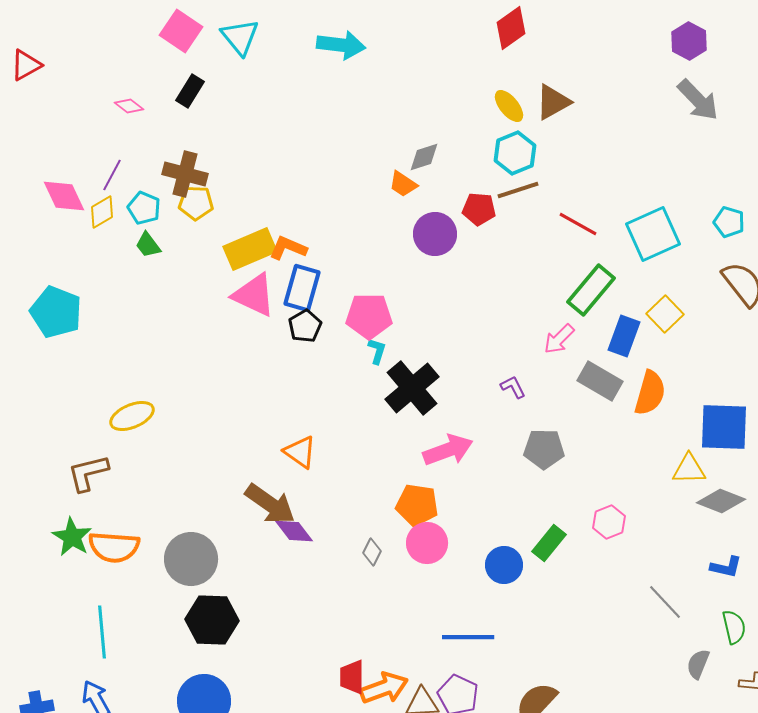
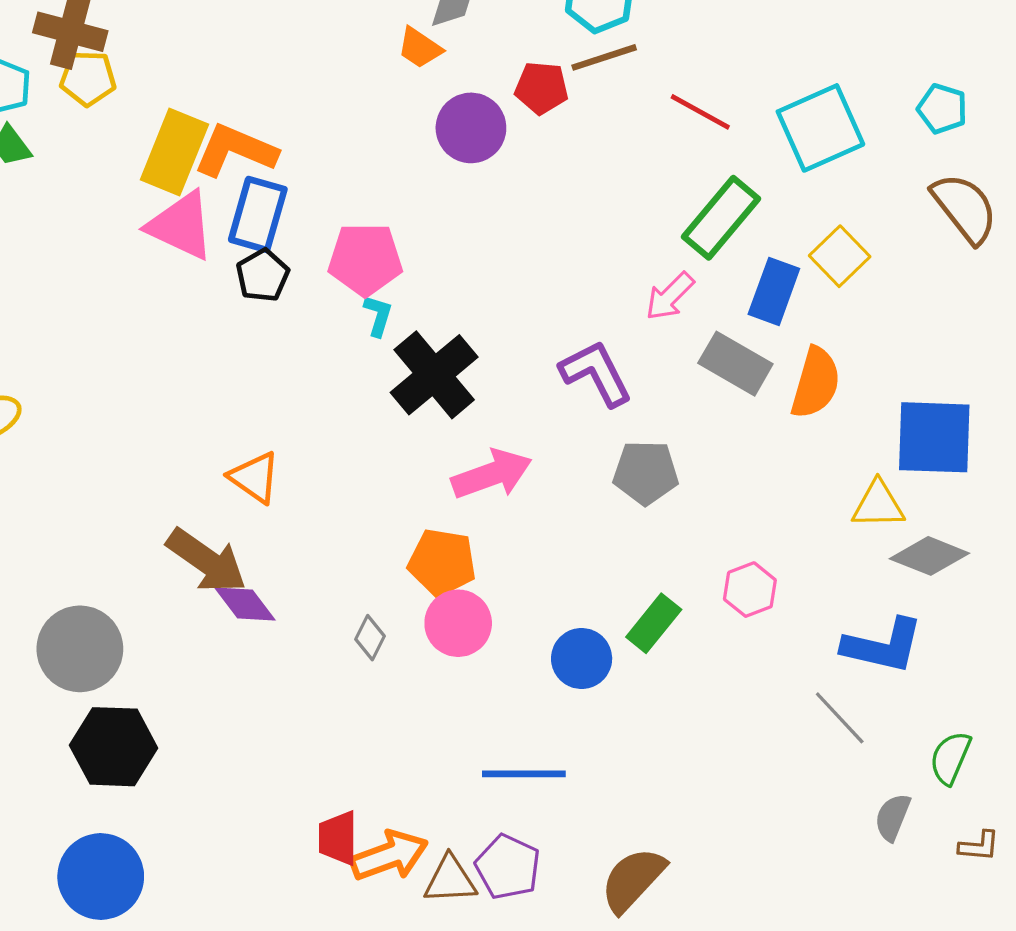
orange L-shape: (288, 248) -> (235, 150), size x1.4
yellow rectangle: (250, 249) -> (174, 152), turned -45
purple L-shape: (513, 387) -> (596, 373), size x1.8
blue L-shape: (726, 567) -> (883, 646), moved, size x1.6
green semicircle: (734, 627) -> (950, 758), turned -144

